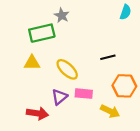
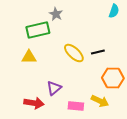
yellow ellipse: (67, 69) -> (74, 53), moved
pink rectangle: (84, 94) -> (76, 106), moved

